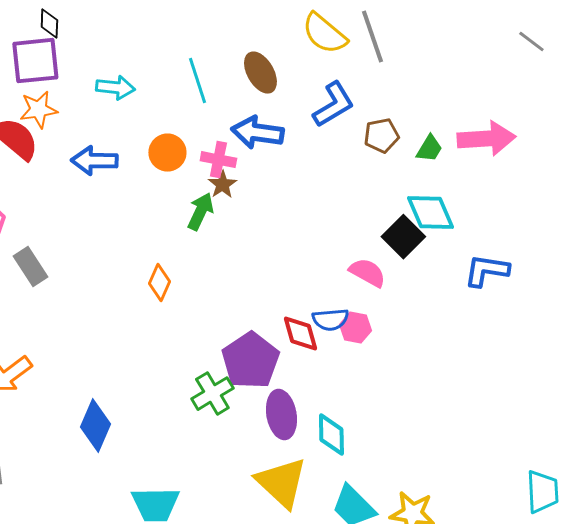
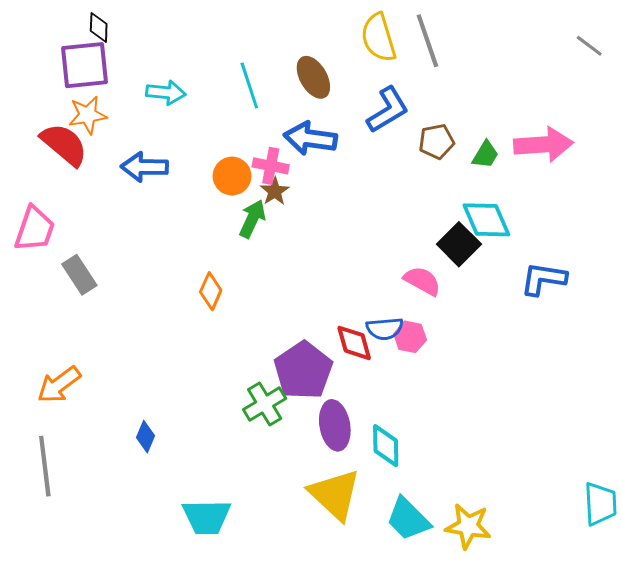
yellow semicircle: (324, 34) -> (379, 38), turned 33
orange circle: (167, 153) -> (232, 176), moved
blue diamond: (95, 426) -> (146, 437), size x0.6

